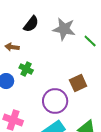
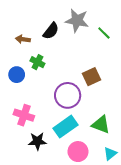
black semicircle: (31, 24) -> (51, 31), moved

